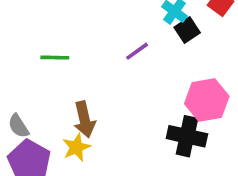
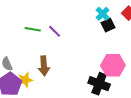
purple line: (137, 51) -> (55, 31), moved, turned 72
yellow star: (76, 147) -> (25, 80), moved

